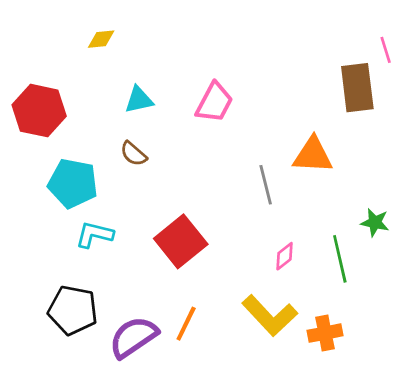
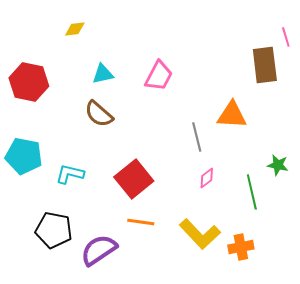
brown semicircle: (133, 154) -> (99, 114), size x1.4
cyan pentagon: (73, 183) -> (24, 156), moved
pink diamond: (285, 256) -> (207, 178), moved
orange line: (186, 324) -> (141, 222), moved, turned 72

